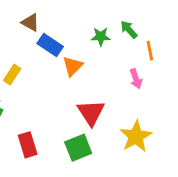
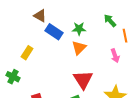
green star: (101, 37) -> (79, 29), moved
orange triangle: (73, 66) -> (79, 48), moved

